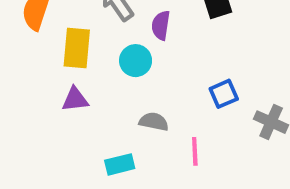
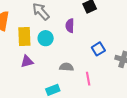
purple semicircle: (161, 25) -> (70, 26), moved
cyan circle: (136, 61) -> (46, 38), moved

